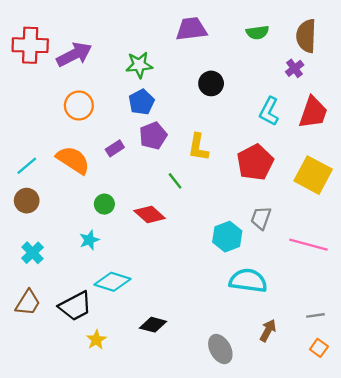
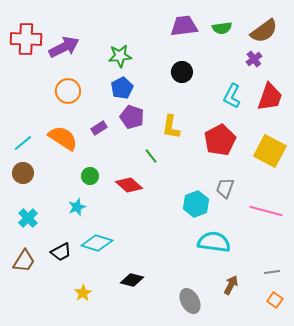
purple trapezoid: (191, 29) -> (184, 26), moved
brown semicircle: (306, 36) -> (264, 31), turned -128
purple pentagon: (153, 136) -> (132, 117), turned -30
black trapezoid: (75, 306) -> (61, 252), moved, size x0.7

